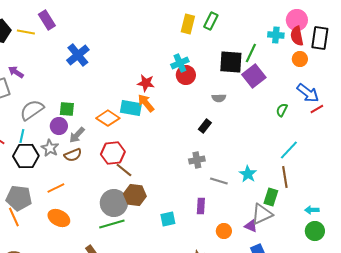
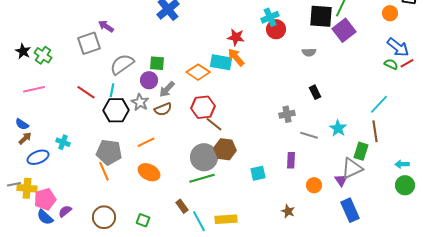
green semicircle: (282, 110) -> (391, 64), moved, turned 88
black rectangle: (205, 126) -> (315, 92), moved, turned -64
purple triangle: (251, 226) -> (341, 180), turned 32

